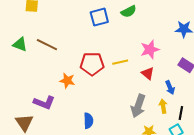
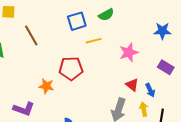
brown line: (47, 45) -> (31, 35), moved, turned 35
yellow line: (120, 62) -> (94, 41), moved
red triangle: (148, 73) -> (132, 85), moved

